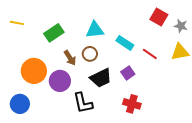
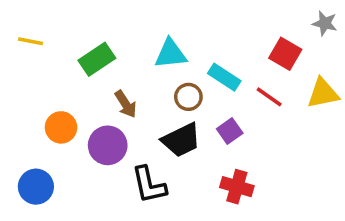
red square: (159, 17) -> (285, 54), moved
gray star: (181, 26) -> (325, 23), moved
brown circle: (90, 54) -> (188, 97), moved
orange circle: (34, 71) -> (61, 127), size x0.7

